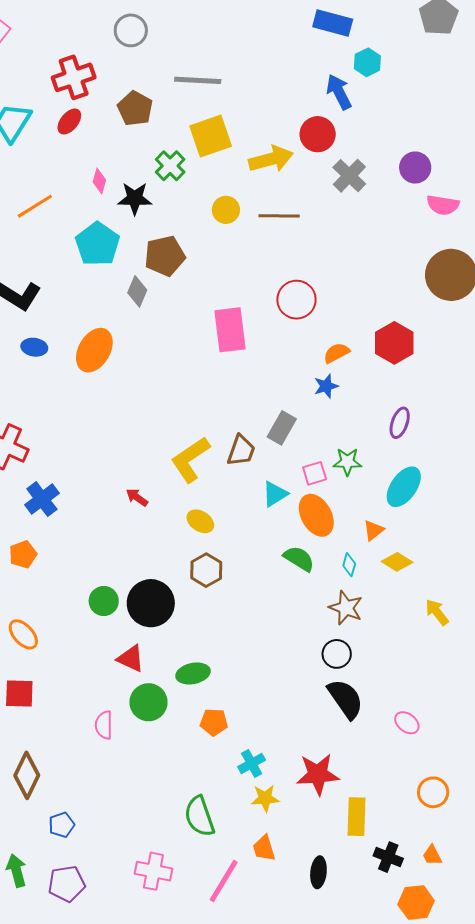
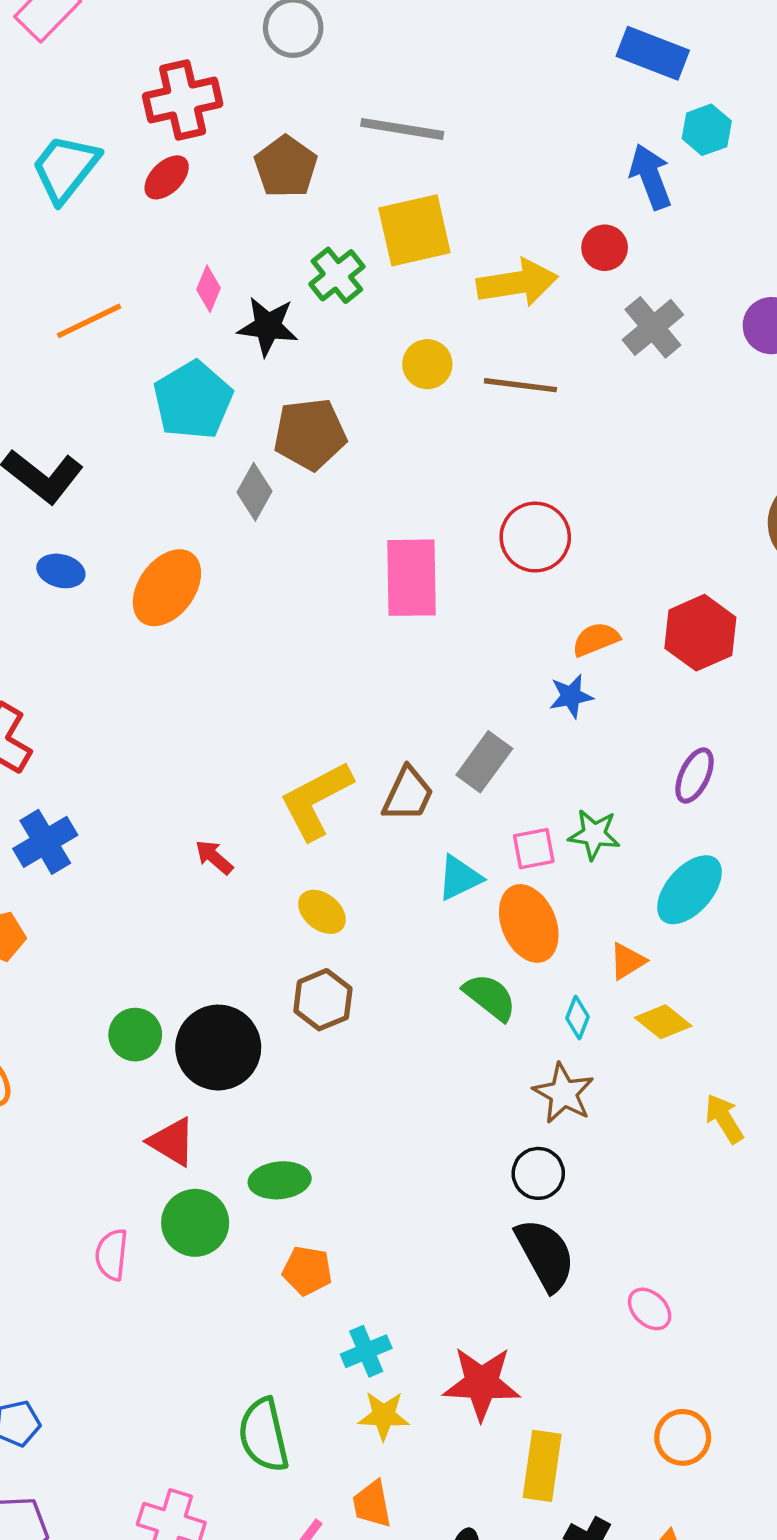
red circle: (318, 134) -> (605, 248), size x0.7

